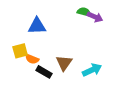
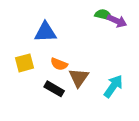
orange semicircle: (32, 59) -> (59, 64), moved
cyan arrow: (92, 70) -> (113, 86), turned -30

